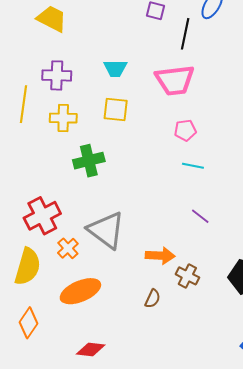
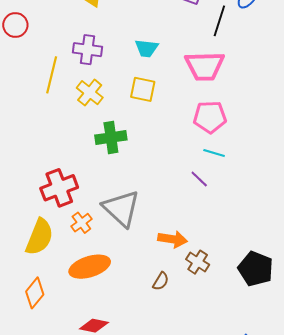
yellow cross: (63, 118) -> (90, 93), turned 32
pink pentagon: (185, 130) -> (210, 117), size x1.5
purple line: (200, 216) -> (199, 179), moved

